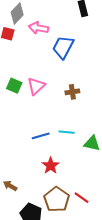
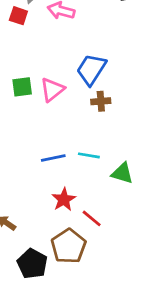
blue trapezoid: (63, 47) -> (91, 69), moved
green square: (14, 86) -> (22, 87), turned -35
red line: (82, 198) -> (92, 218), moved

